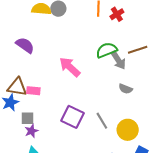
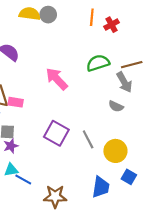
gray arrow: (118, 60) -> (124, 82), moved

